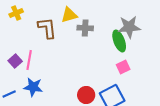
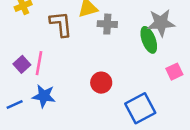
pink square: (123, 67) -> (174, 72), moved
red circle: (86, 95) -> (101, 83), moved

